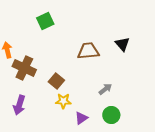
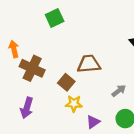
brown trapezoid: (88, 51) -> (89, 64), moved

